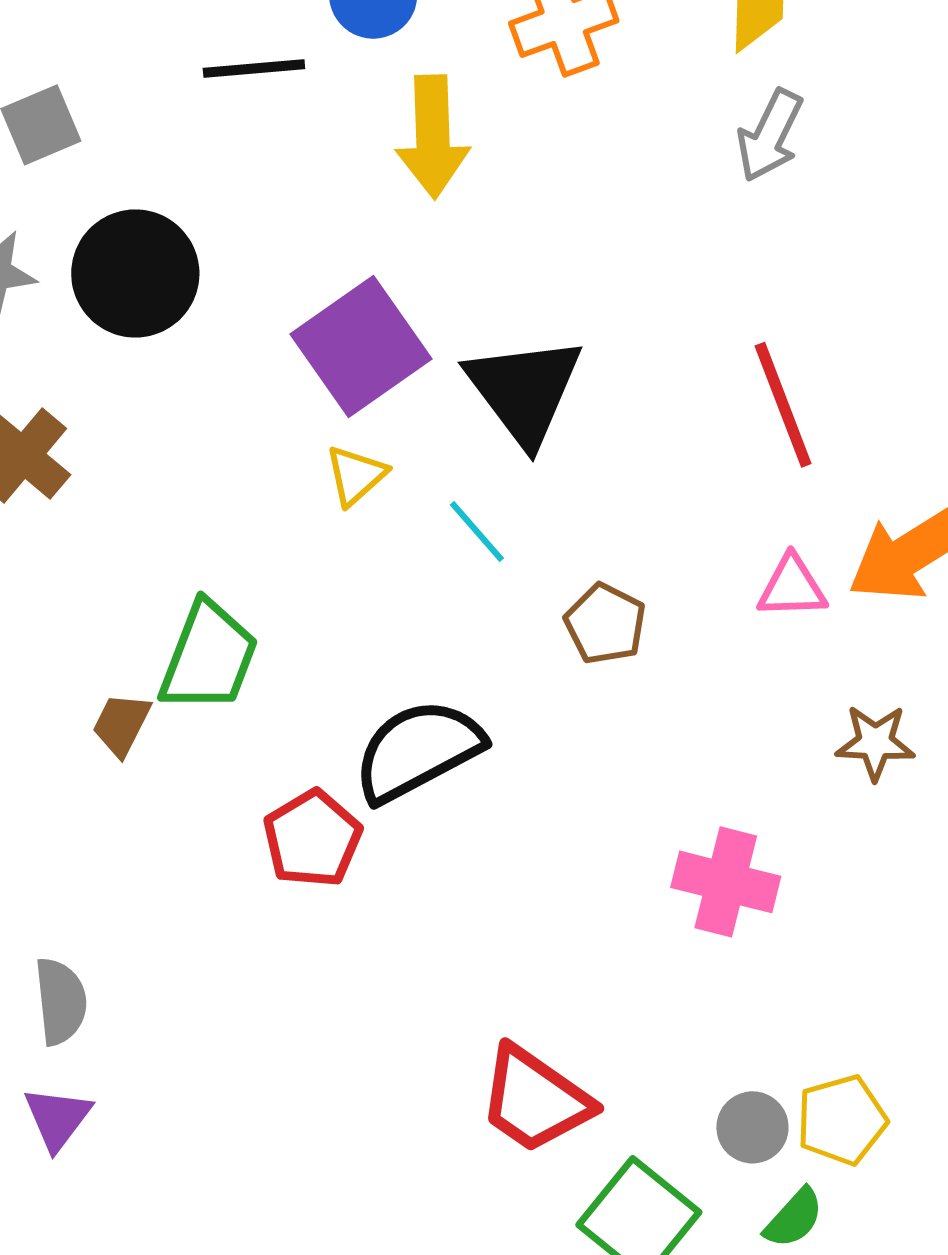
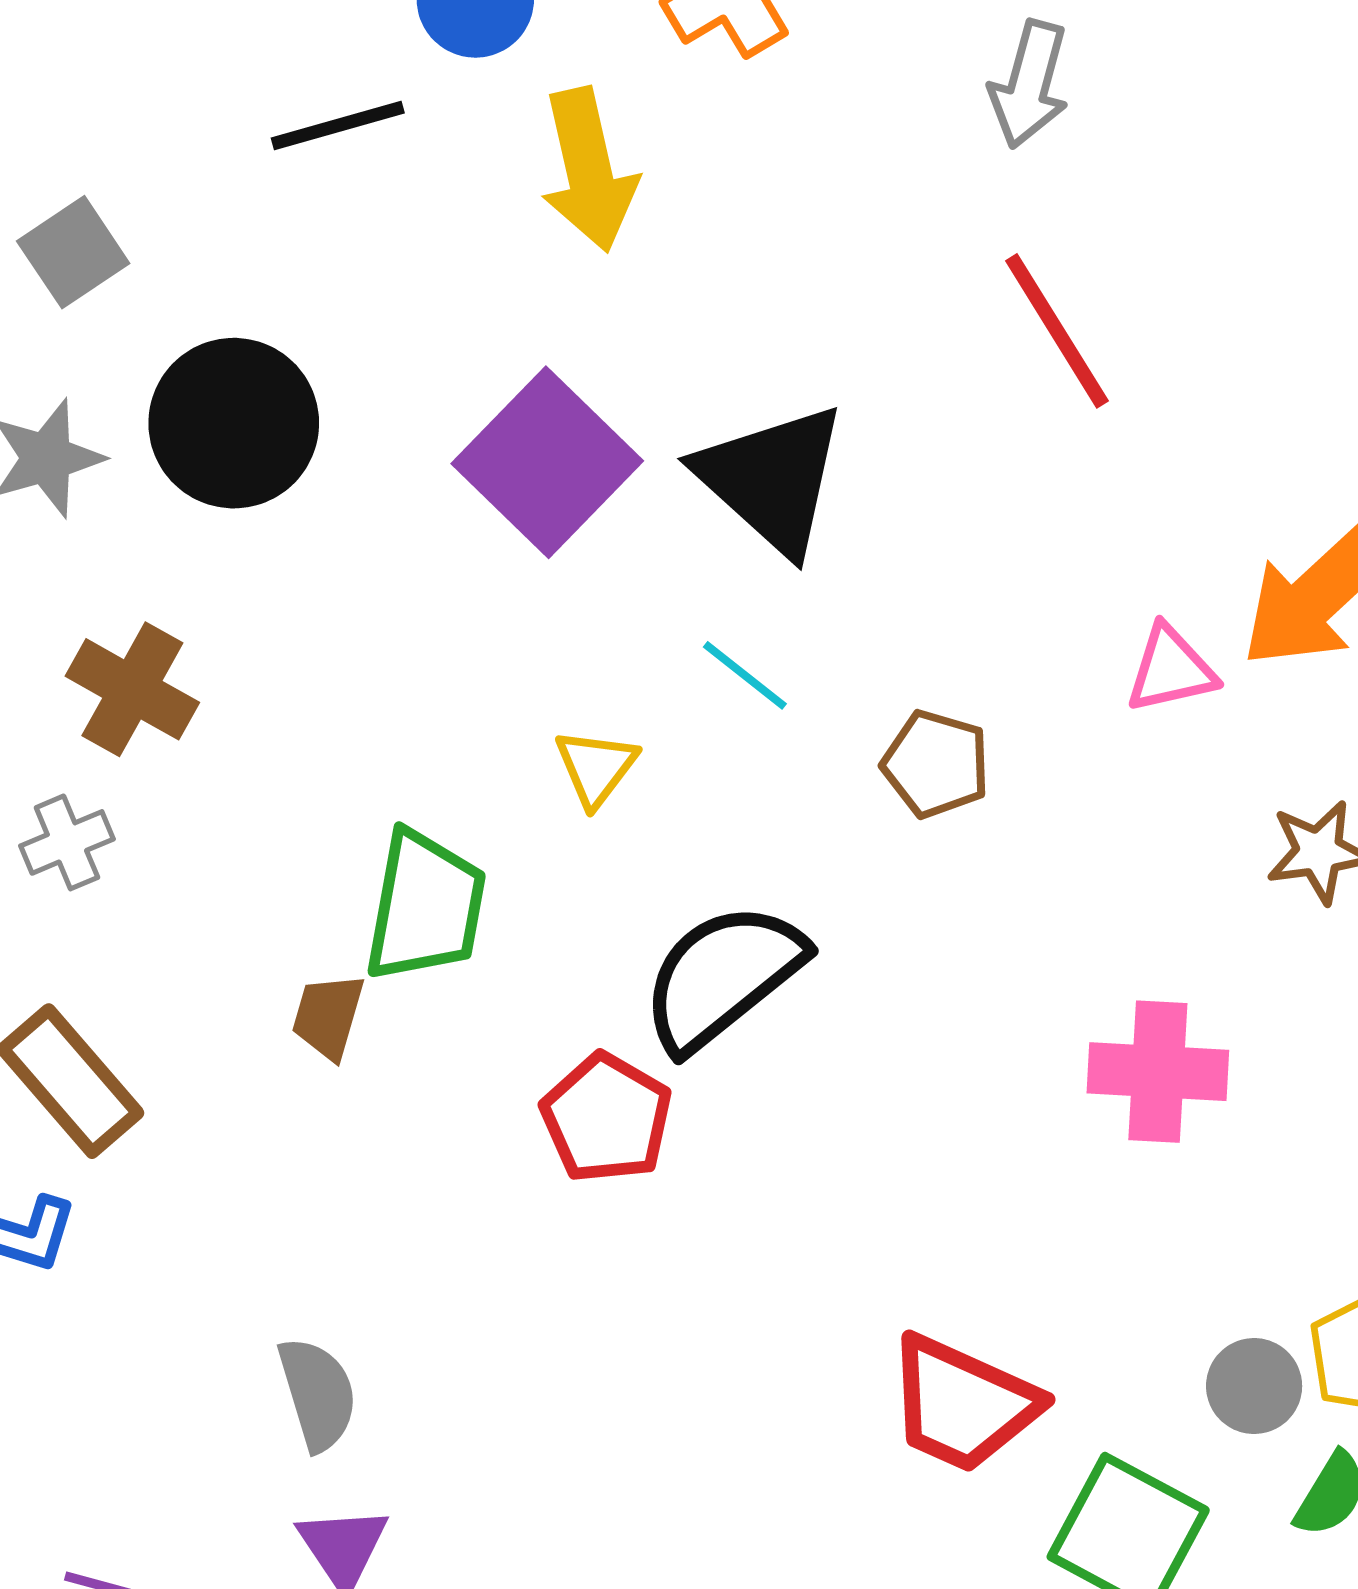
red line: (783, 405) -> (1057, 331), moved
yellow triangle: (356, 475) -> (596, 767), moved

